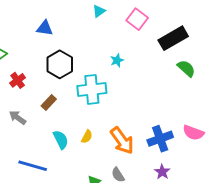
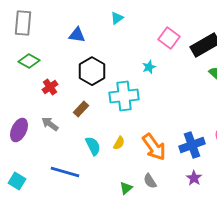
cyan triangle: (99, 11) -> (117, 18), moved
pink square: (137, 19) -> (169, 38), moved

